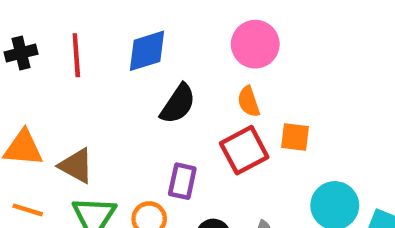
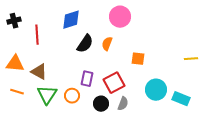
red line: (76, 55) -> (37, 35), moved
orange semicircle: (249, 102) -> (107, 44), moved, turned 40
red square: (244, 150) -> (114, 83), moved

